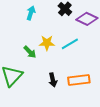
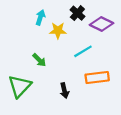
yellow star: (47, 43) -> (58, 31), moved
orange rectangle: (79, 80) -> (97, 77), moved

